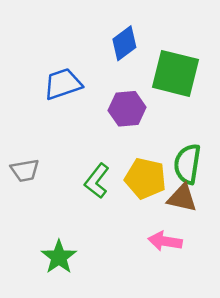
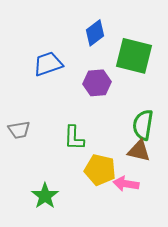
yellow pentagon: (145, 178) -> (100, 170), moved
green L-shape: (97, 181) -> (74, 138), turned -36

